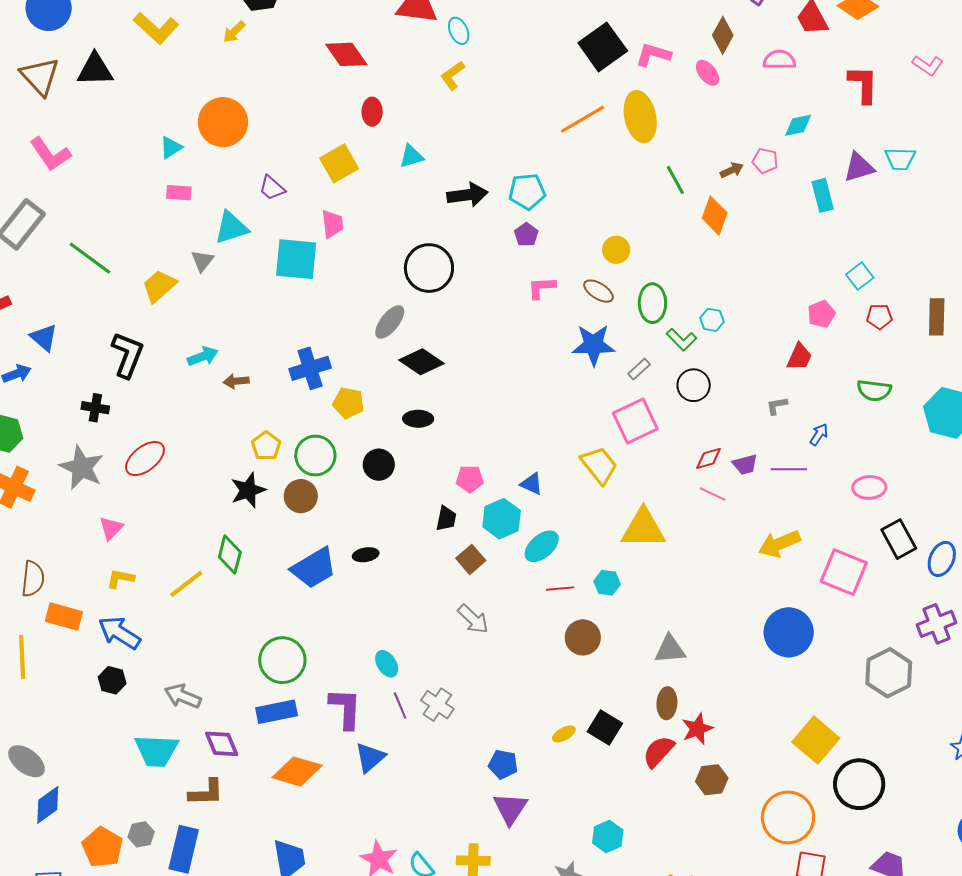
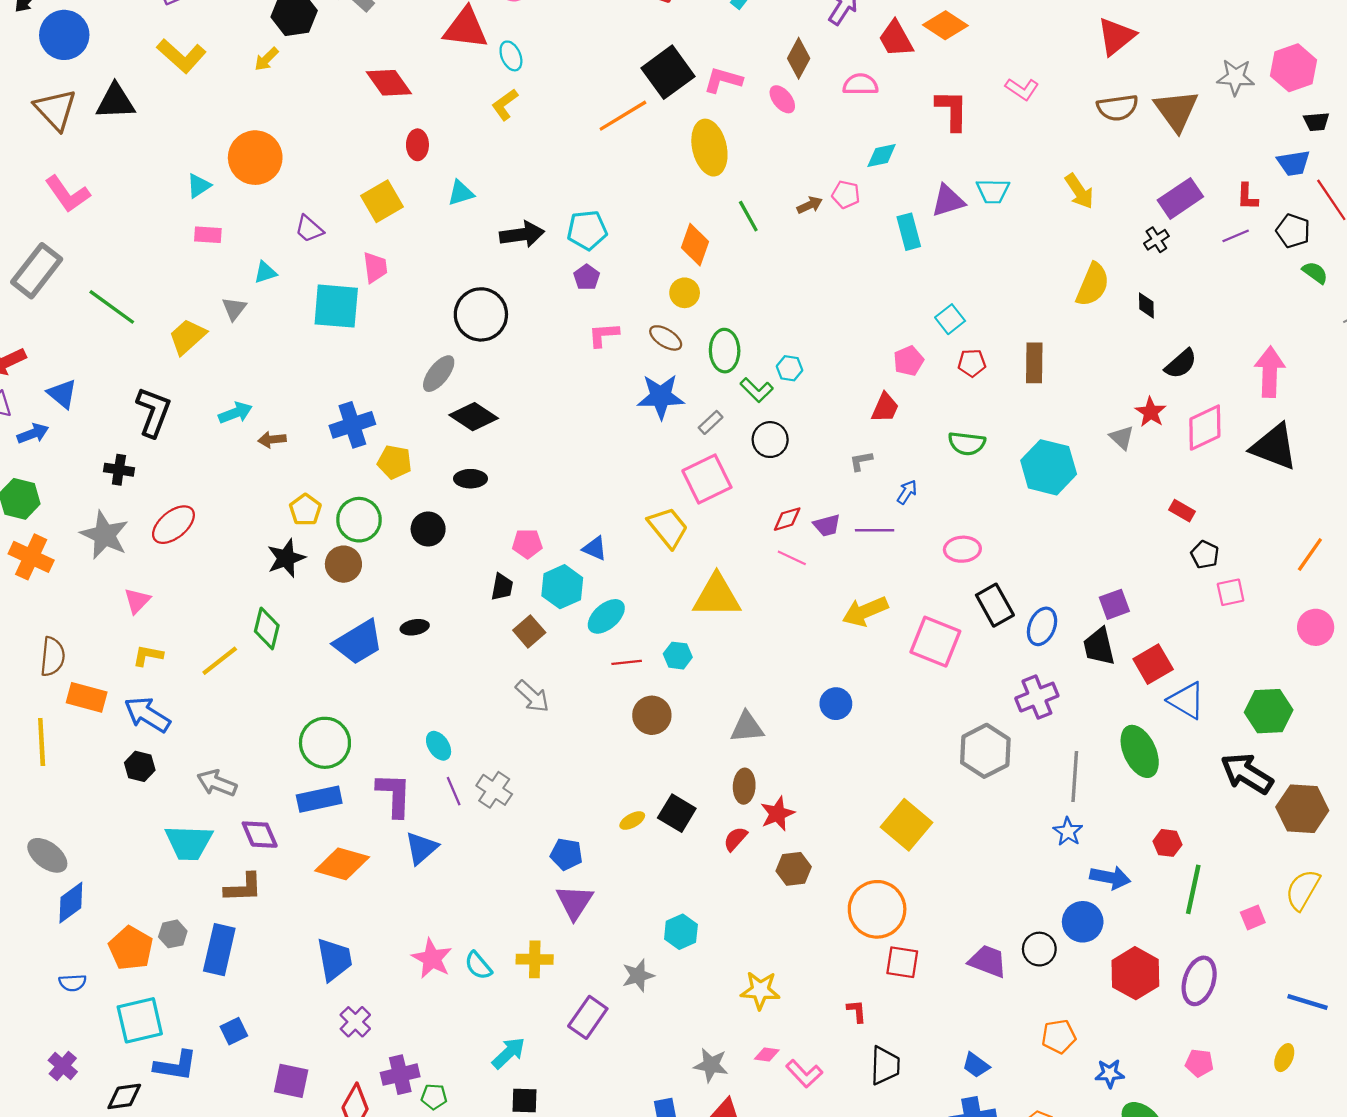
orange line: (583, 119) -> (623, 116), moved
orange diamond: (715, 216) -> (695, 245), moved
cyan triangle: (231, 228) -> (265, 272), size x0.6
blue circle: (789, 632) -> (836, 704), moved, size x0.6
red semicircle: (659, 752) -> (735, 839), size x0.7
black circle: (859, 784) -> (1039, 949), moved, size x0.6

